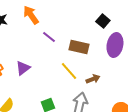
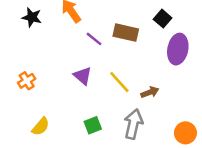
brown rectangle: (79, 47) -> (126, 33), moved
purple triangle: (23, 68) -> (83, 76), moved, turned -42

